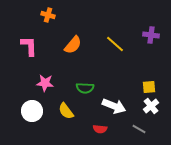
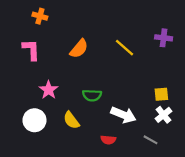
orange cross: (48, 15) -> (40, 16), moved
pink star: (45, 83) -> (49, 90), turned 30

